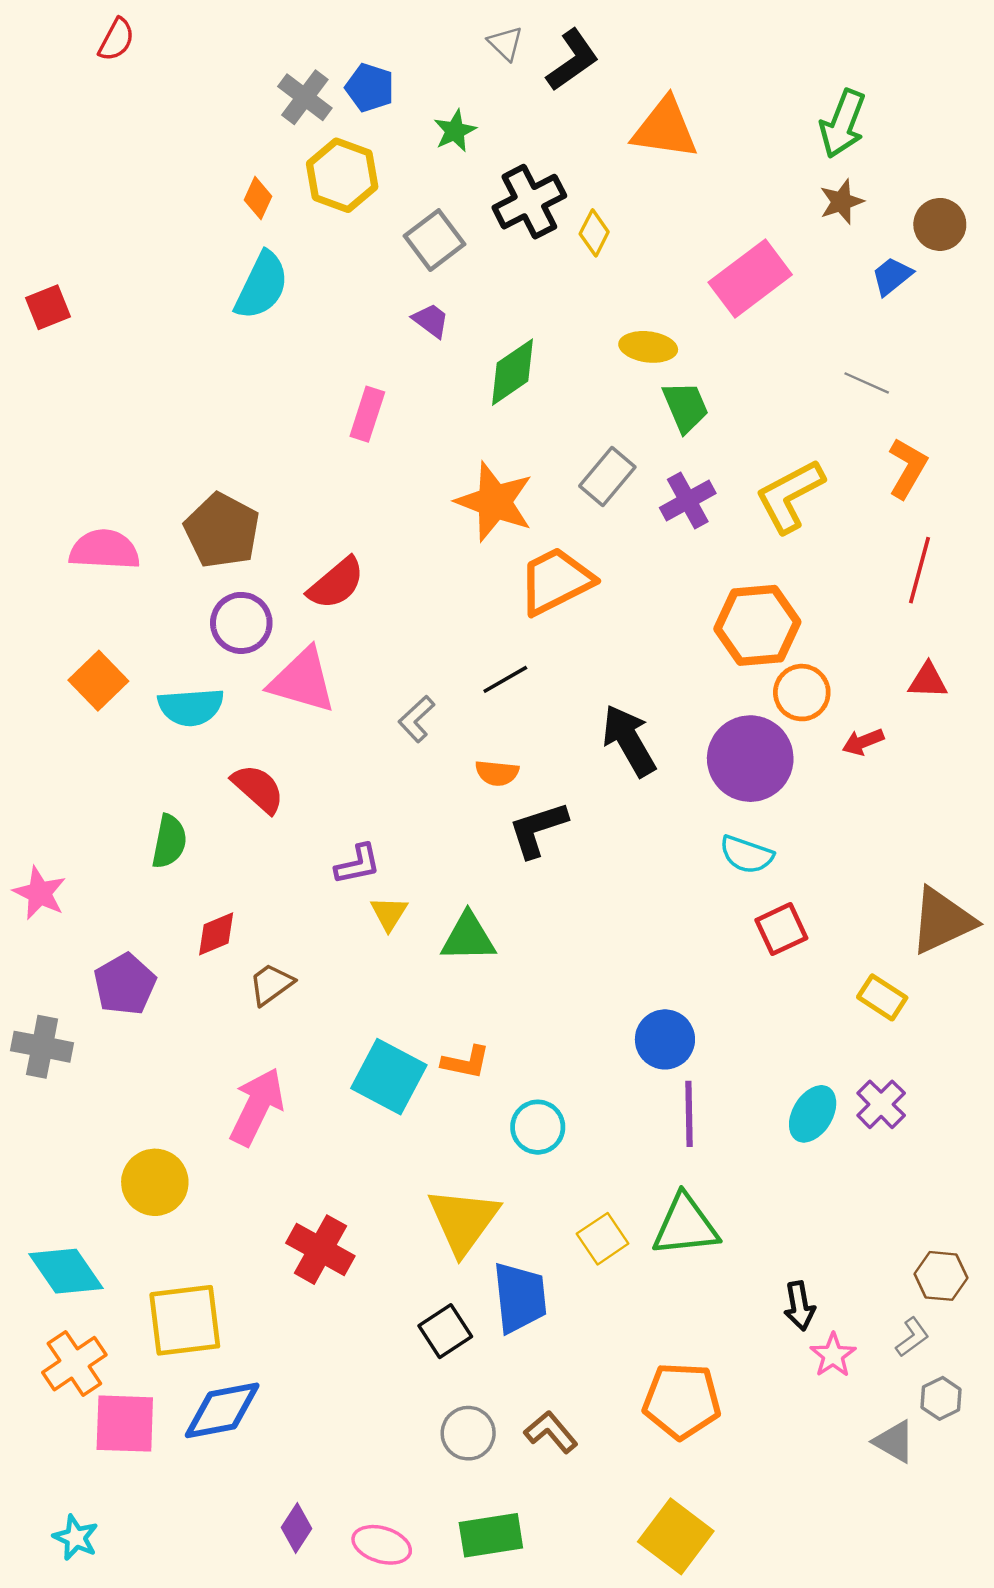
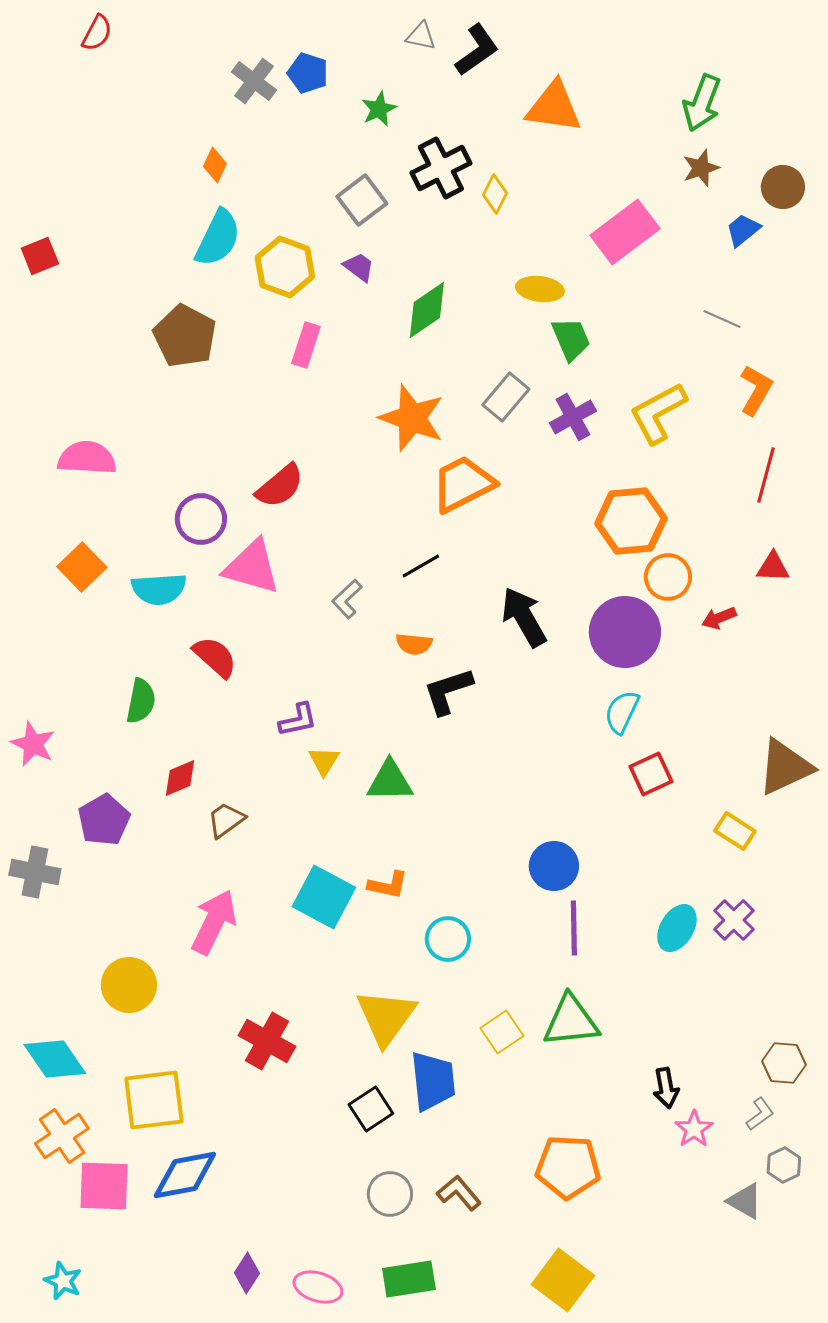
gray triangle: (505, 43) -> (421, 36), turned -32
yellow hexagon: (342, 175) -> (285, 267), moved
brown pentagon: (222, 531) -> (185, 336), moved
cyan semicircle: (747, 855) -> (622, 712), turned 96

